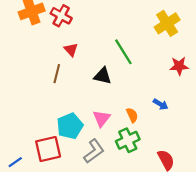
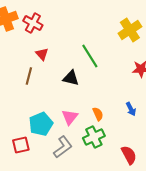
blue arrow: (161, 104) -> (131, 109), moved, turned 32
red square: (48, 149) -> (21, 145), size x0.7

